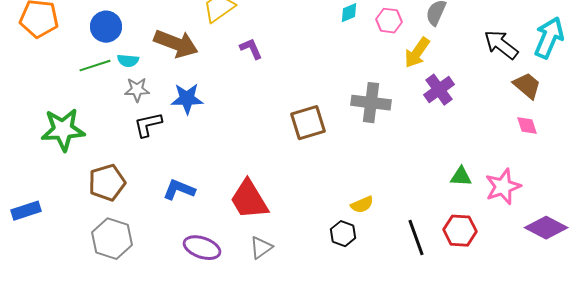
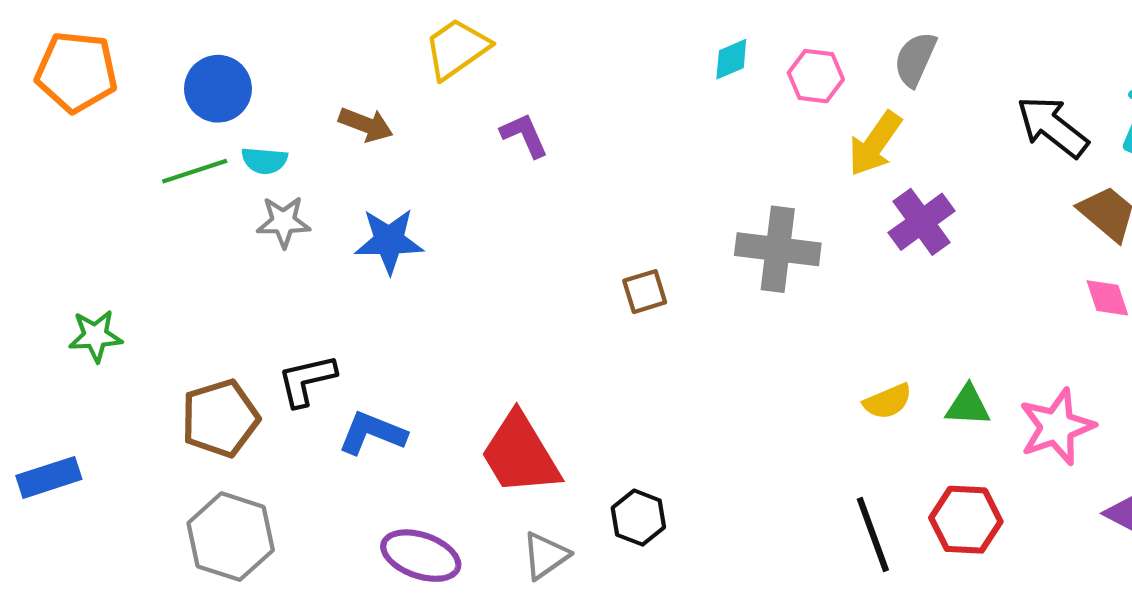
brown arrow: (176, 44) -> (366, 125), size x0.6
brown square: (308, 123) -> (645, 292), size x0.6
black L-shape: (148, 125) -> (307, 380), moved
green star: (63, 130) -> (95, 336), moved, size x0.6
yellow semicircle: (362, 205) -> (888, 401), moved
black hexagon: (343, 234) -> (638, 518), moved

